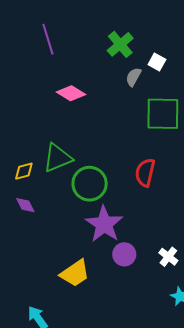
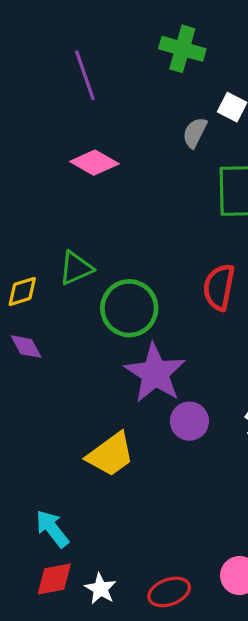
purple line: (48, 39) -> (85, 75), moved
green cross: (120, 44) -> (182, 49), moved, turned -32
green triangle: (58, 158) -> (76, 268), size x0.7

